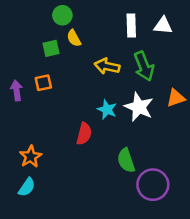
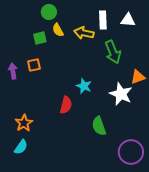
yellow arrow: (107, 66) -> (84, 33), moved
white star: (139, 107) -> (121, 94), moved
purple circle: (153, 185) -> (131, 152), moved

